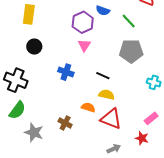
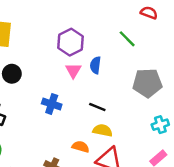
blue semicircle: (103, 11) -> (95, 65), moved, turned 80
gray pentagon: (131, 51) -> (147, 83), moved
cyan cross: (154, 82) -> (160, 125), moved, turned -32

